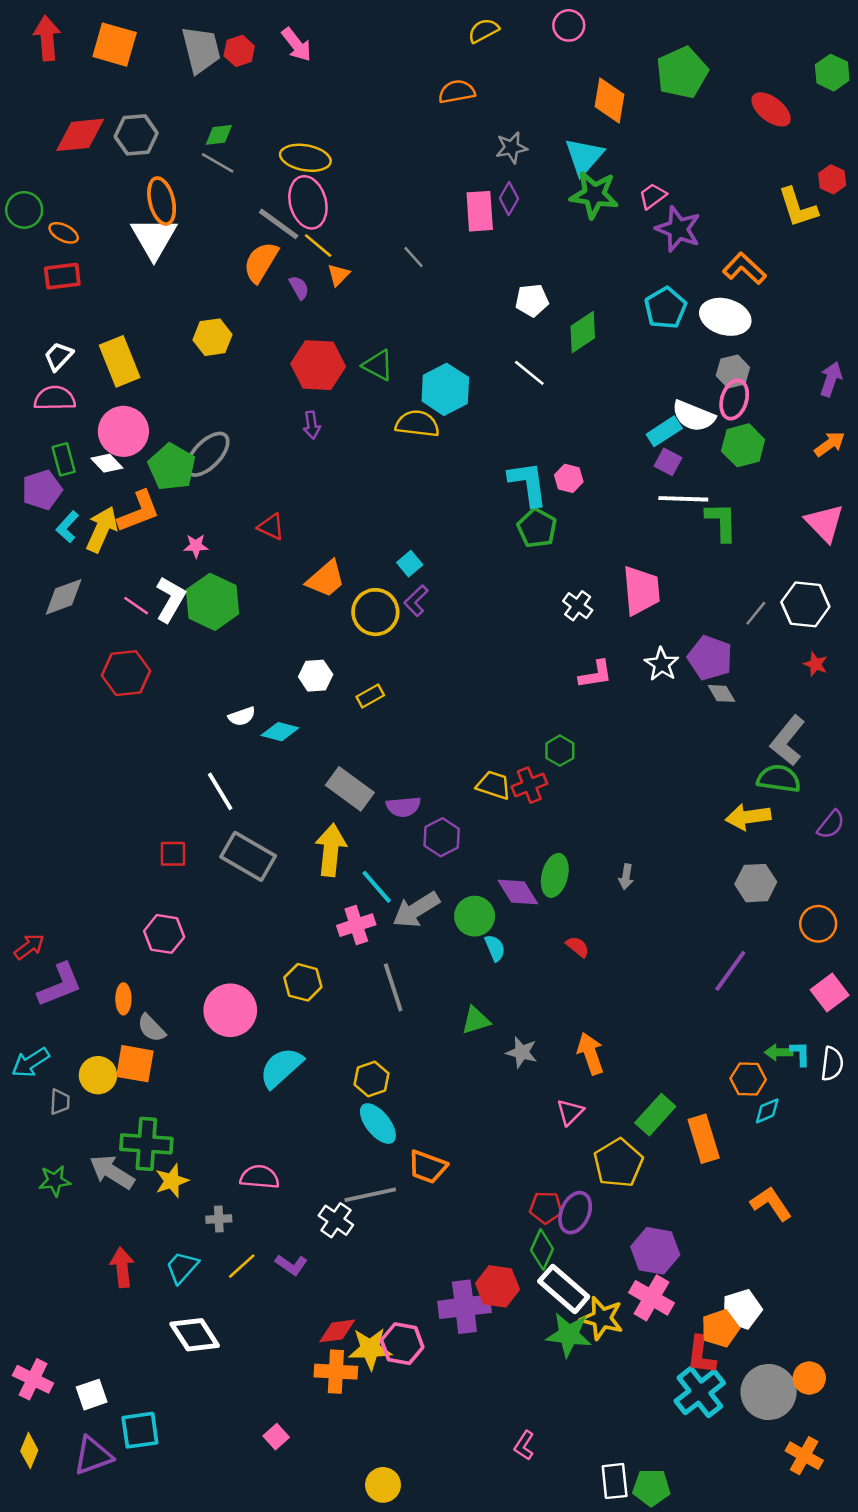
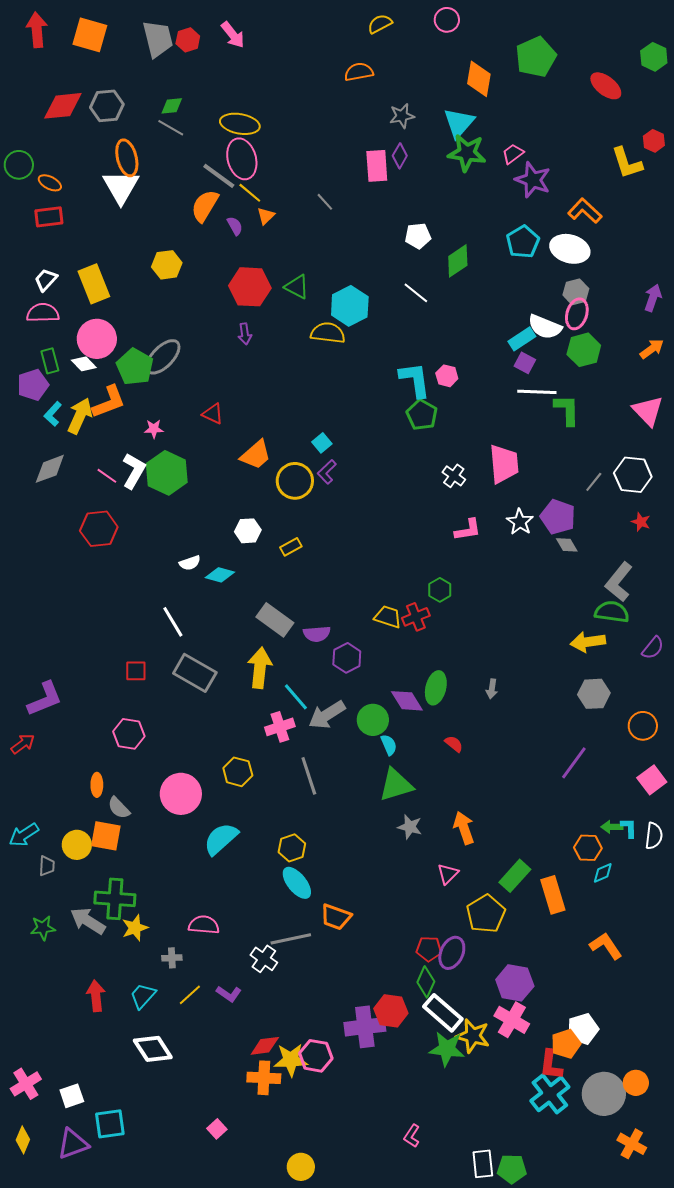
purple L-shape: (60, 985) -> (45, 699), moved
green triangle: (476, 1020) -> (396, 785), moved, size x1.5
pink cross: (33, 1379) -> (26, 1084), turned 32

